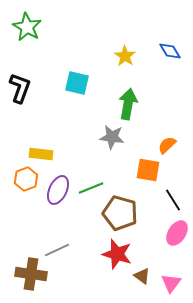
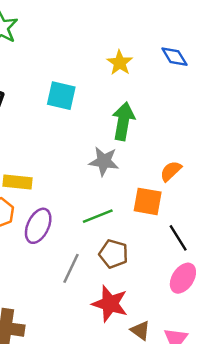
green line: (91, 188) -> (98, 216), moved
brown pentagon: (120, 213) -> (114, 254), size x0.7
gray line: (57, 250) -> (71, 268), moved, turned -40

